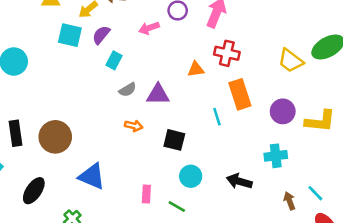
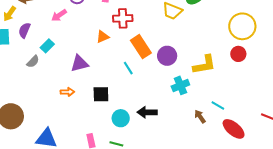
cyan rectangle: (114, 60) -> (47, 46), moved, turned 32
gray semicircle: (128, 90) -> (33, 62), moved
purple circle: (283, 111) -> (167, 56), moved
yellow L-shape: (320, 121) -> (204, 65), moved
black arrow: (239, 181) -> (147, 112), moved

